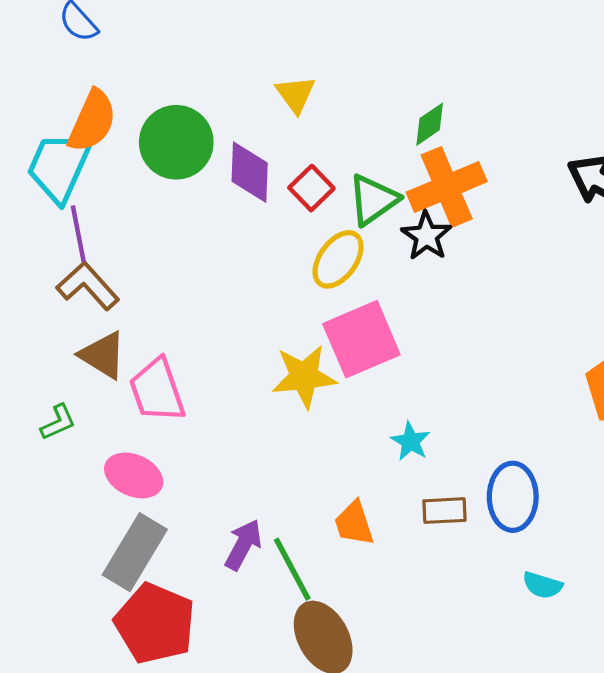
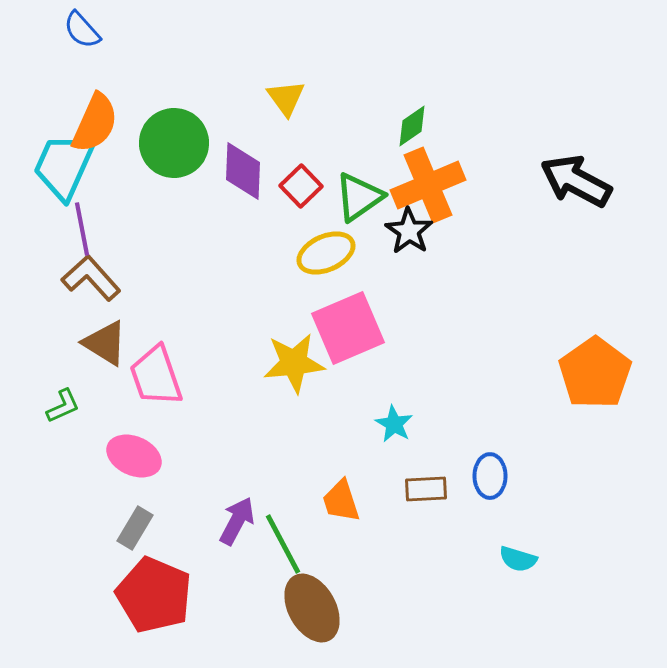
yellow ellipse: (338, 259) -> (326, 253), turned 30
blue ellipse: (513, 497) -> (490, 476), size x0.7
gray rectangle: (135, 552) -> (135, 528), size x0.6

